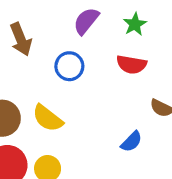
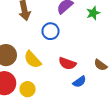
red semicircle: (131, 65) -> (67, 63), moved

